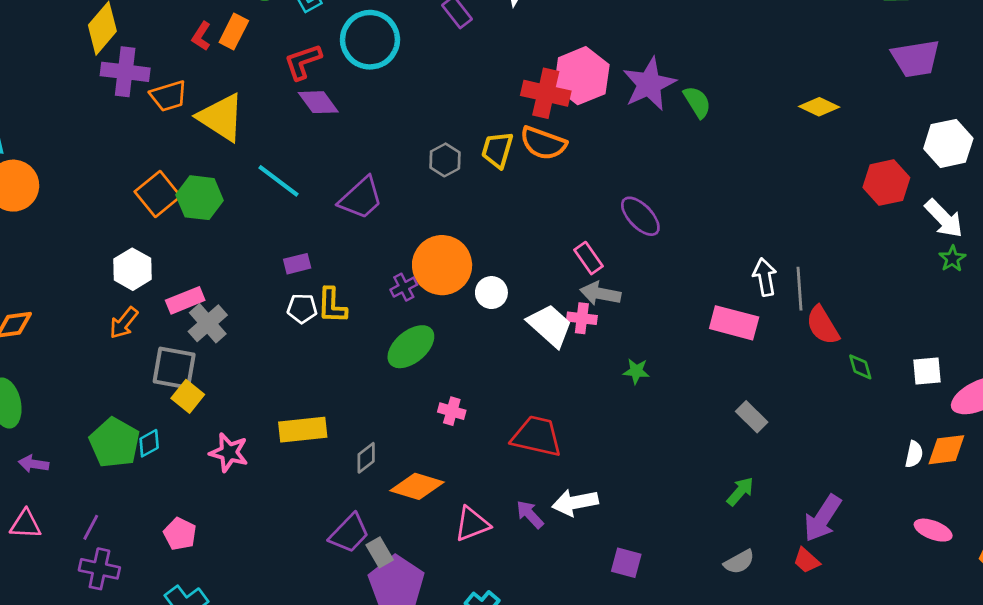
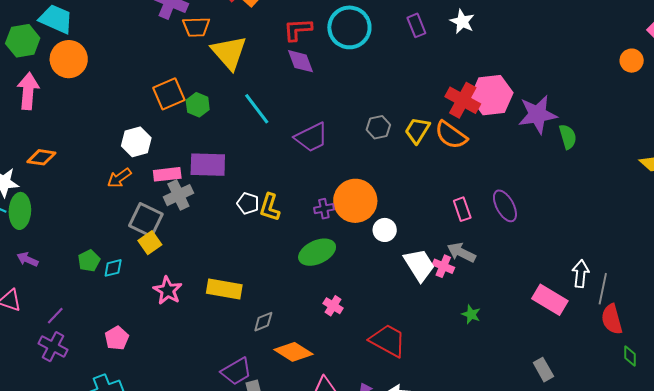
green hexagon: (200, 198) -> (198, 105), size x0.7
pink rectangle: (588, 258) -> (462, 209), moved
purple rectangle: (297, 264) -> (208, 165), moved, size x1.8
green pentagon: (115, 443) -> (89, 261), size x0.6

